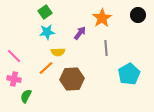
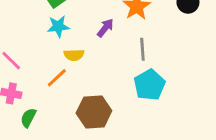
cyan pentagon: (129, 74) -> (150, 85), moved
brown hexagon: (72, 79) -> (94, 112), moved

